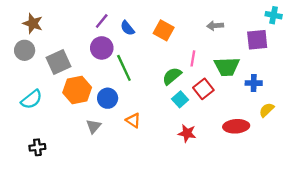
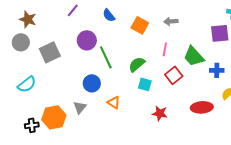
purple line: (102, 21) -> (73, 10), moved
gray arrow: (215, 26) -> (171, 21), moved
blue semicircle: (127, 28) -> (109, 15), moved
green trapezoid: (227, 67) -> (194, 56), turned 50
green semicircle: (172, 76) -> (137, 64), moved
orange hexagon: (77, 90) -> (54, 117), moved
cyan square: (180, 99) -> (145, 84), moved, turned -32

